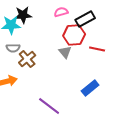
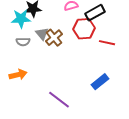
gray triangle: (65, 52) -> (42, 34), moved
brown cross: (27, 59) -> (54, 38), moved

